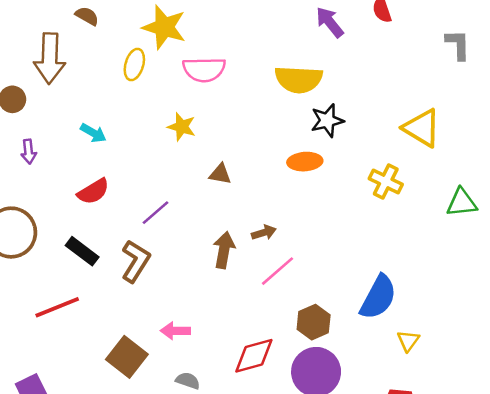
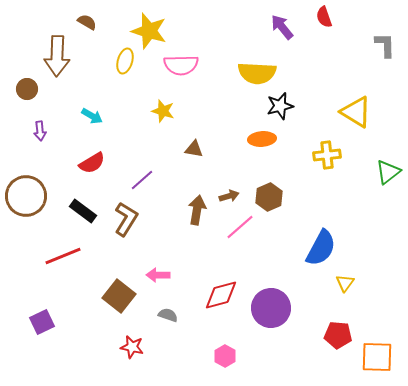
yellow cross: (386, 181) -> (327, 155), turned -32
green triangle: (462, 203) -> (388, 172), turned -32
brown hexagon: (314, 322) -> (269, 197), moved

